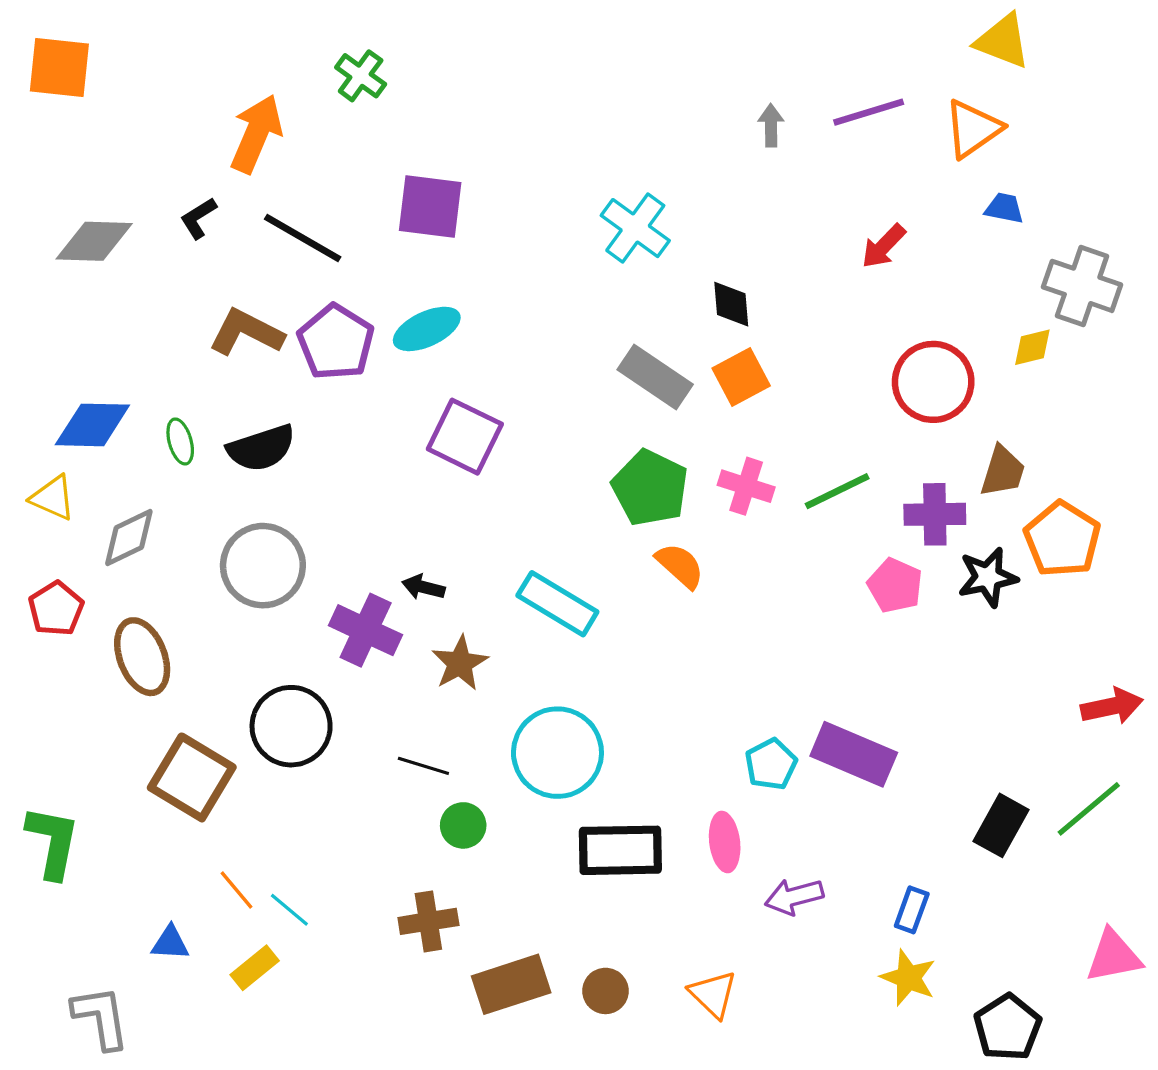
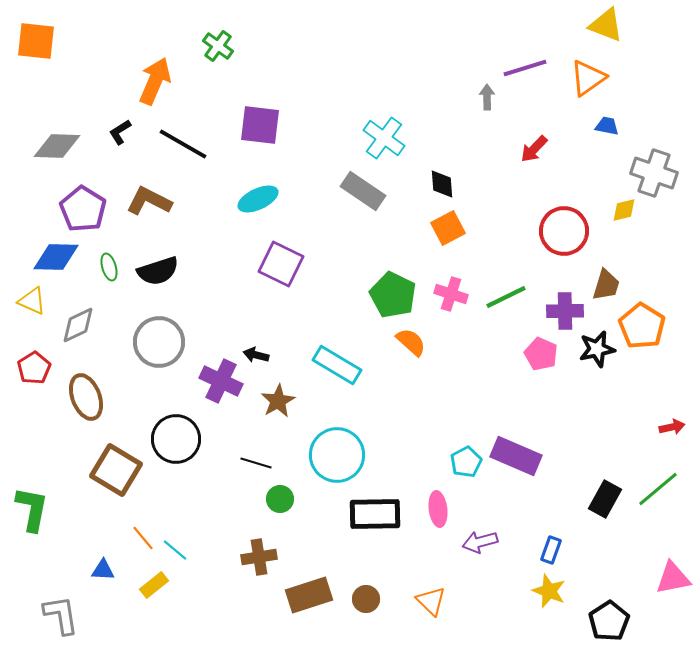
gray arrow: (771, 125) -> (487, 97), moved
purple pentagon: (336, 342) -> (83, 209), moved
gray rectangle: (655, 377) -> (363, 191), moved
red arrow: (1112, 706) -> (672, 427), size x0.7

